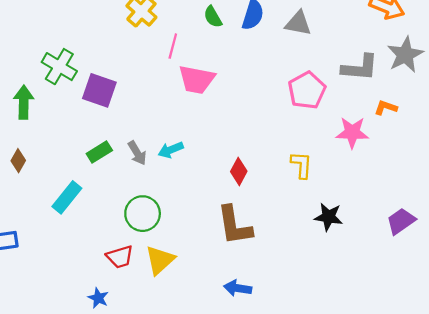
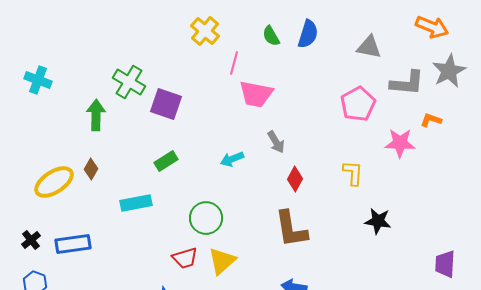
gray triangle: (298, 23) -> (369, 47), moved
gray arrow: (137, 153) -> (276, 142), moved
cyan rectangle: (67, 197) -> (136, 203), turned 40
purple trapezoid: (401, 221) -> (445, 264), moved, turned -52

